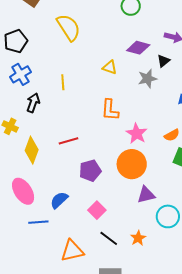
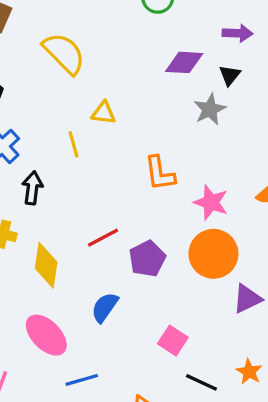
yellow triangle: (110, 67) -> (104, 113), moved
purple pentagon: (90, 171) -> (147, 259), moved
blue semicircle: (59, 200) -> (105, 307), moved

